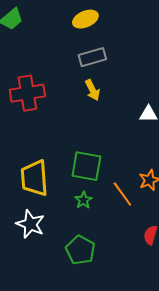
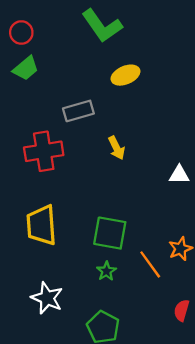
yellow ellipse: (85, 19) -> (125, 75), moved
gray rectangle: (92, 57) -> (78, 111), moved
yellow trapezoid: (34, 178) -> (41, 225), moved

